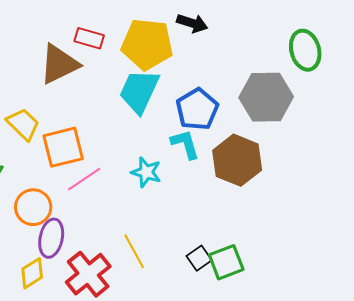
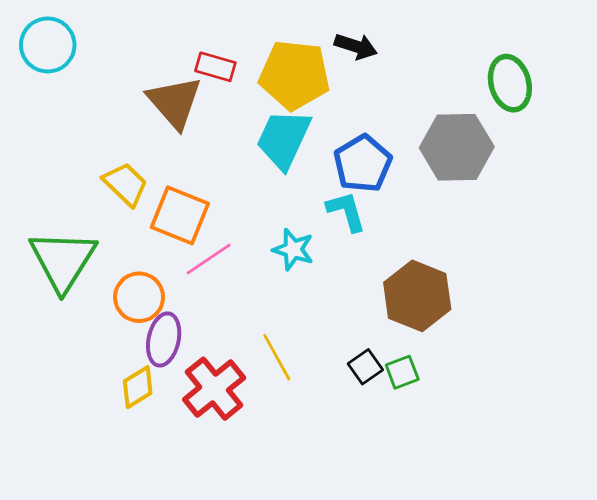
brown triangle: (59, 64) -> (175, 102), turned -45
orange square: (63, 147) -> (180, 215), turned 36
brown hexagon: (237, 160) -> (417, 296), moved
green square: (226, 262) -> (402, 372), size x0.7

